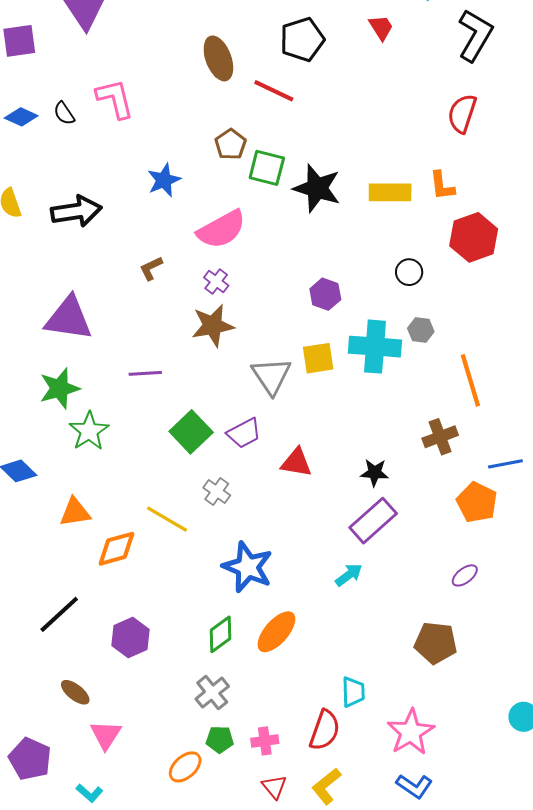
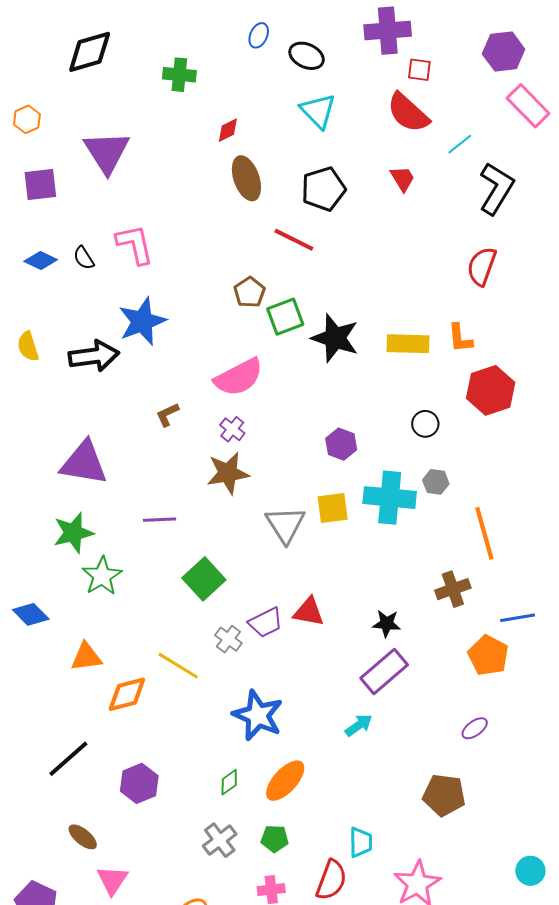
brown ellipse: (218, 58) -> (246, 178), moved
green square: (267, 168) -> (285, 317), turned -36
blue star: (164, 180) -> (142, 321), moved, size x1.4
purple trapezoid: (244, 433) -> (266, 622), moved
green diamond: (220, 634) -> (229, 782), size x0.7
green pentagon: (220, 739) -> (275, 839), moved

